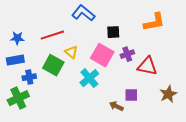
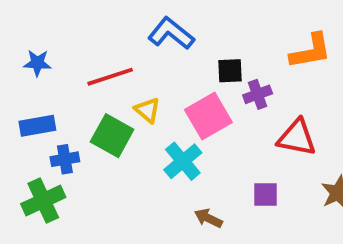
blue star: (17, 38) -> (37, 63), moved
purple cross: (127, 54) -> (258, 94), moved
pink square: (102, 55) -> (208, 116), turned 30
brown arrow: (116, 106) -> (208, 218), moved

